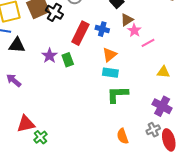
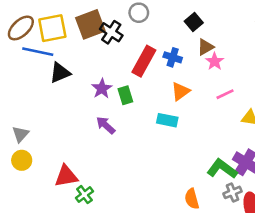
pink line: (148, 43) -> (225, 94), moved
black triangle: (17, 45) -> (60, 73), turned -30
cyan rectangle: (110, 73) -> (167, 120), moved
purple arrow: (14, 80) -> (106, 125), moved
green L-shape: (117, 94) -> (222, 169), moved, turned 35

